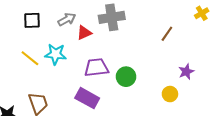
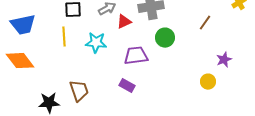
yellow line: (30, 58) -> (64, 37), moved, turned 48
green circle: (126, 77) -> (165, 38), moved
purple rectangle: (87, 98) -> (127, 86), size x0.7

